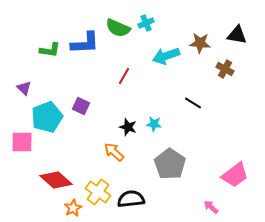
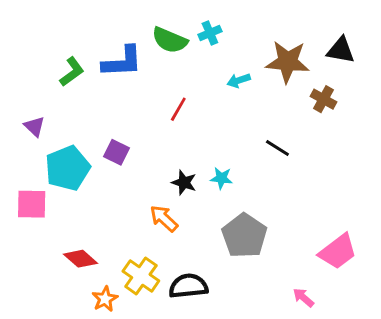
brown star: (200, 43) -> (288, 62), size x1.4
green L-shape: (50, 50) -> (72, 72), turned -45
cyan arrow: (166, 56) -> (239, 80), size x0.6
red diamond: (56, 180) -> (81, 259), size x0.7

